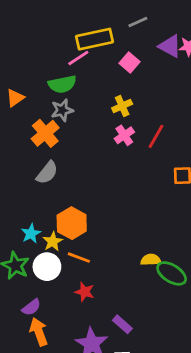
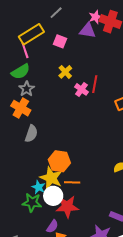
purple triangle: (170, 46) -> (88, 31), moved
pink line: (78, 58) -> (25, 50), turned -56
pink cross: (124, 135) -> (82, 89), moved
cyan star: (31, 234) -> (39, 187), moved
yellow star: (53, 242) -> (51, 178), size x1.6
red star: (85, 292) -> (67, 207), moved, size x1.6

